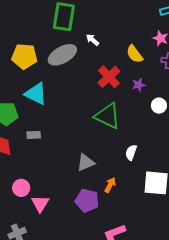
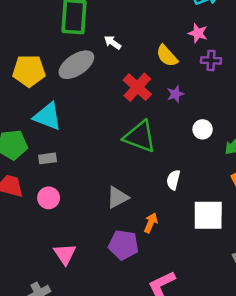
white circle: (159, 106) -> (203, 129), moved
gray rectangle: (34, 135) -> (48, 158), moved
pink circle: (21, 188) -> (49, 198), moved

